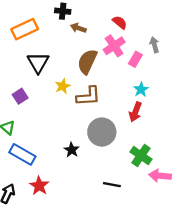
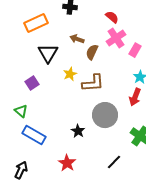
red semicircle: (120, 22) -> (112, 17), moved
brown arrow: (78, 28) -> (77, 39), moved
brown semicircle: (87, 62) -> (92, 52), size x0.7
black line: (112, 185) -> (114, 162), turned -56
red star: (39, 186) -> (67, 163), moved

